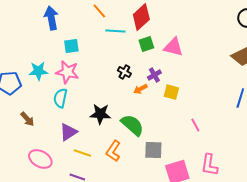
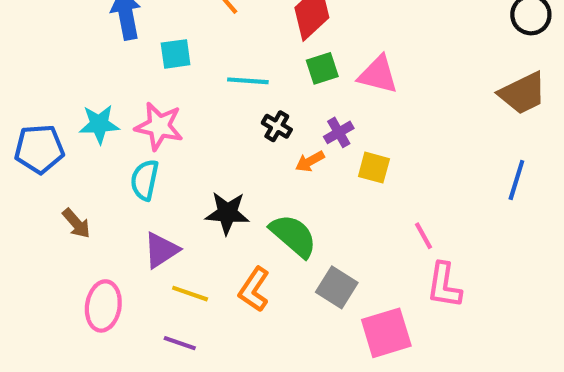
cyan line: (115, 31) -> (248, 81), moved
cyan square: (71, 46) -> (176, 54), moved
gray square: (153, 150) -> (337, 287), turned 30
pink ellipse: (40, 159) -> (103, 306), turned 70
pink L-shape: (209, 165) -> (444, 285), moved

